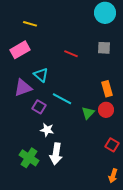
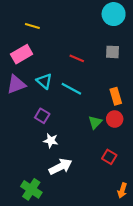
purple triangle: (23, 88) -> (16, 84), moved
cyan line: (62, 99) -> (71, 89), moved
red square: (112, 145) -> (109, 157), moved
white arrow: (56, 154) -> (61, 167), turned -125
green cross: (29, 158) -> (31, 189), moved

